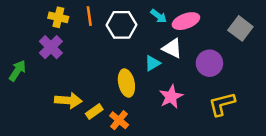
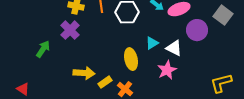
white triangle: (172, 48) -> (174, 48), moved
purple circle: (209, 63) -> (197, 30), moved
yellow L-shape: (222, 104) -> (221, 83), moved

